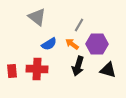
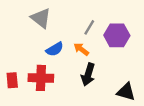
purple hexagon: (97, 44) -> (117, 35), moved
black triangle: (108, 70) -> (126, 92), moved

